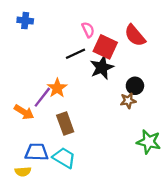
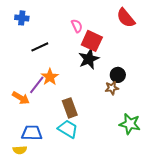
red semicircle: (135, 35) -> (126, 18), moved
black line: (75, 54) -> (40, 47), moved
brown rectangle: (65, 124) -> (70, 108), moved
cyan trapezoid: (64, 158) -> (68, 129), moved

